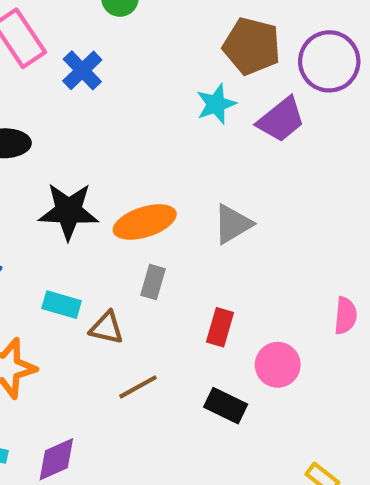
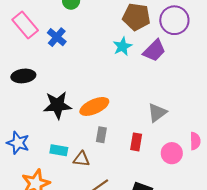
gray triangle: (233, 224) -> (157, 113), moved
red rectangle: (220, 327) -> (136, 142), moved
pink circle: (278, 365) -> (172, 153), moved

